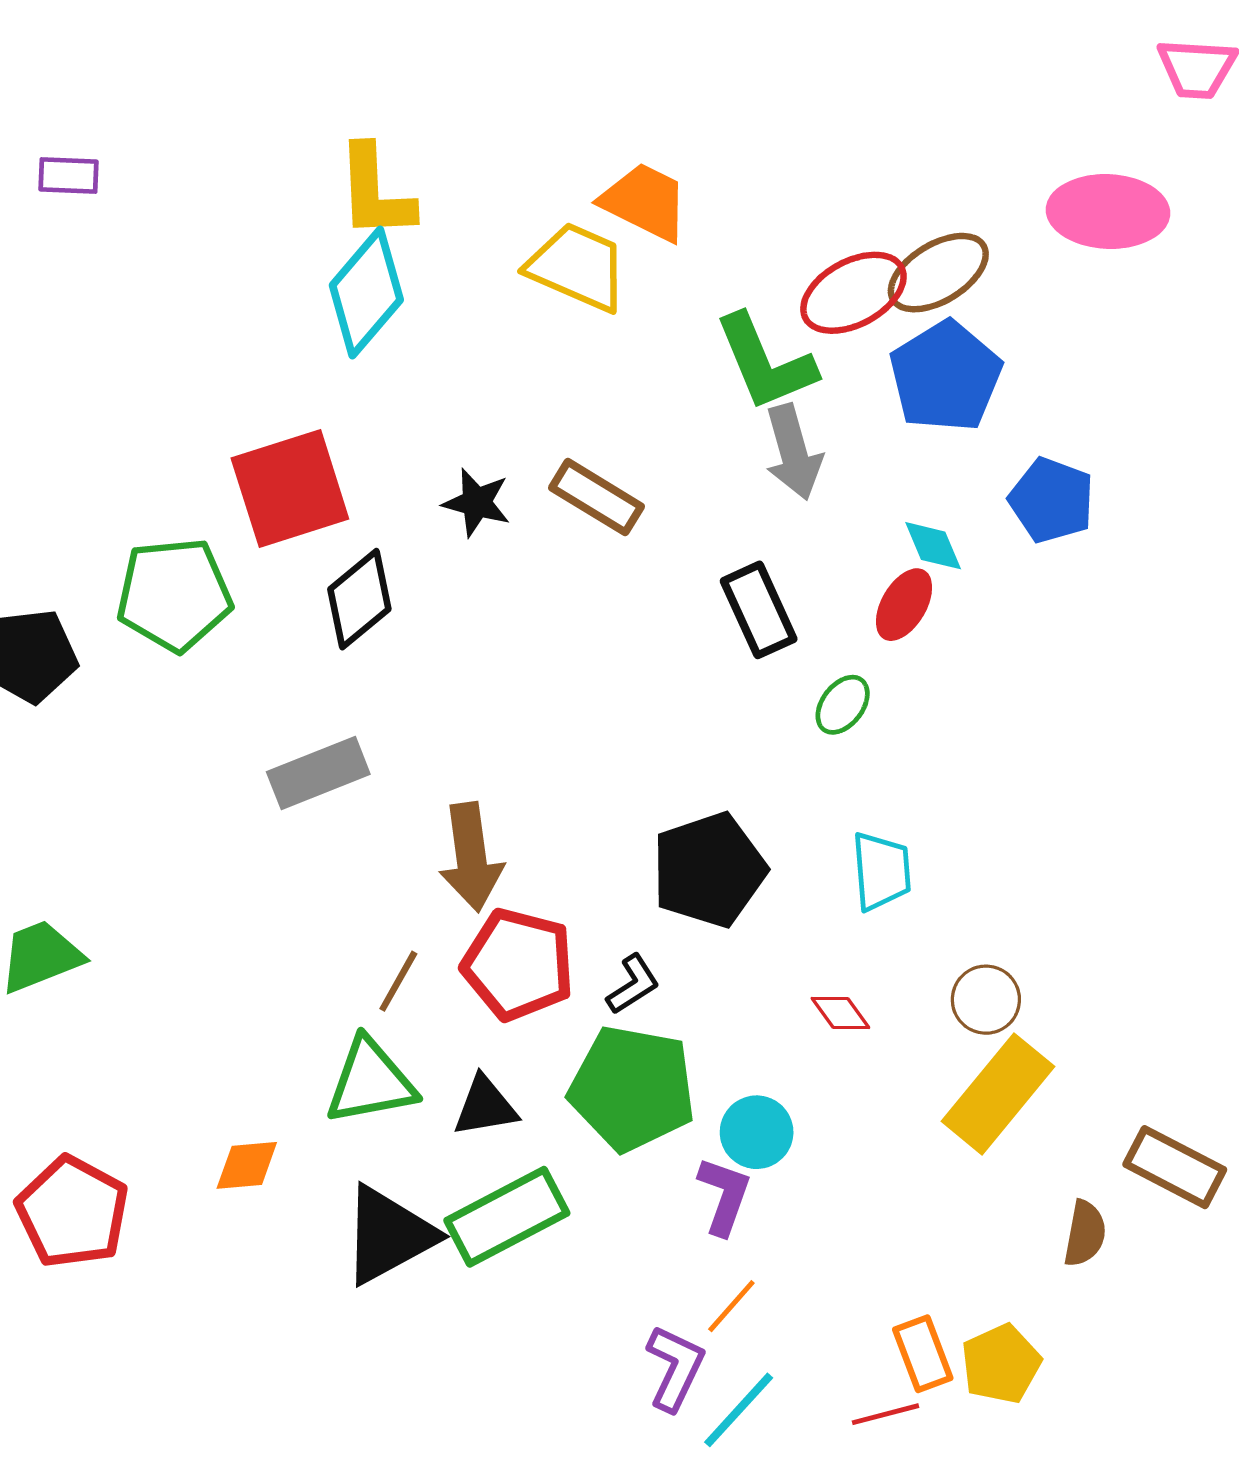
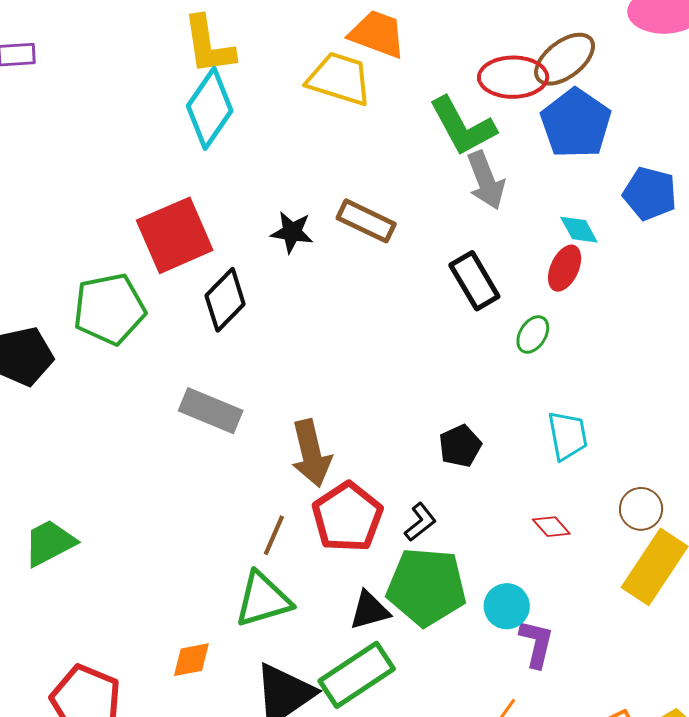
red ellipse: (853, 293) -> (513, 77), turned 34
gray rectangle: (318, 773) -> (211, 411), turned 50
black pentagon: (709, 870) -> (460, 446), size x0.6
red pentagon: (518, 964) -> (347, 517), turned 30
black triangle: (485, 1106) -> (369, 610), moved
purple L-shape: (724, 1196) -> (536, 644), moved

